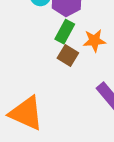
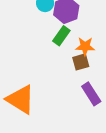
brown square: (68, 56) -> (81, 62), moved, turned 36

